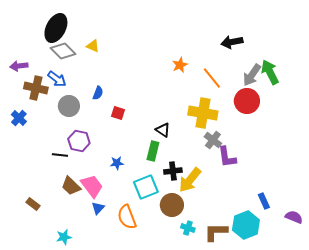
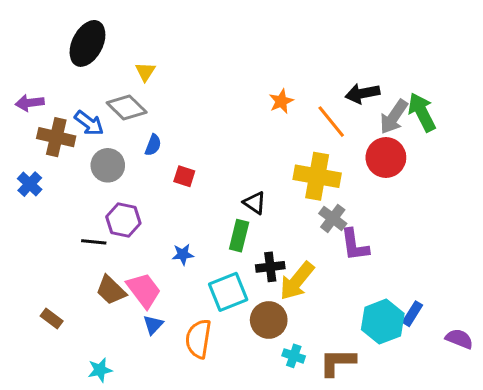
black arrow: (232, 42) -> (362, 93), moved
yellow triangle: (93, 46) -> (145, 72), turned 40
gray diamond: (63, 51) -> (127, 108), moved
blue rectangle: (264, 201) -> (412, 314), turned 56
orange semicircle: (127, 217) -> (198, 339), turned 30
cyan hexagon: (246, 225) -> (383, 322), moved

